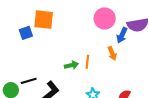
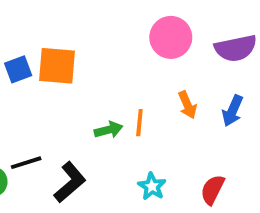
orange square: (44, 20) -> (57, 66), moved
blue arrow: (122, 35) -> (233, 111), moved

